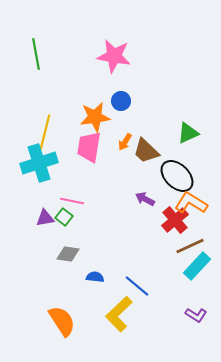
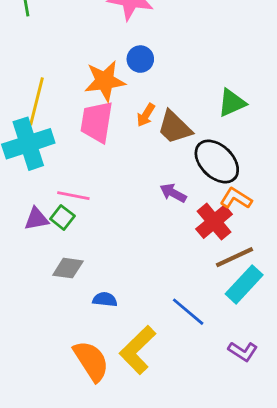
orange L-shape: (191, 203) -> (236, 198), size x0.7
blue line: (137, 286) -> (188, 312), moved
orange semicircle: (62, 321) -> (91, 361), moved

